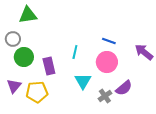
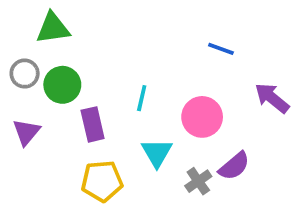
blue line: (109, 41) -> (221, 49), moved
green circle: (24, 57) -> (62, 85), moved
purple triangle: (14, 86) -> (26, 132), moved
yellow pentagon: (37, 92) -> (102, 181), moved

